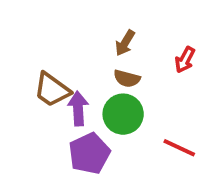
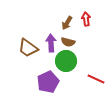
red arrow: (185, 60) -> (86, 19), moved, turned 144
purple arrow: (78, 108) -> (51, 43), moved

